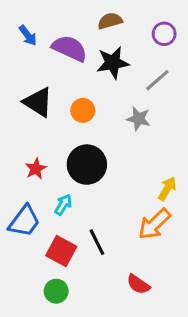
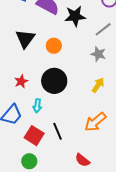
black triangle: (38, 102) -> (25, 39), turned 30
gray star: (138, 119) -> (98, 54), moved
yellow arrow: (167, 189) -> (98, 85), moved
cyan arrow: (63, 205) -> (37, 106), turned 152

